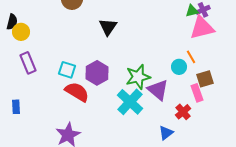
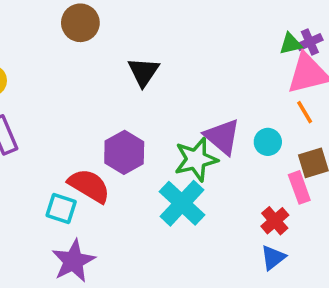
orange line: (191, 57) -> (305, 112), moved
cyan square: (67, 70) -> (61, 208), moved
purple triangle: (158, 90) -> (222, 137), moved
blue triangle: (166, 133) -> (273, 258), moved

